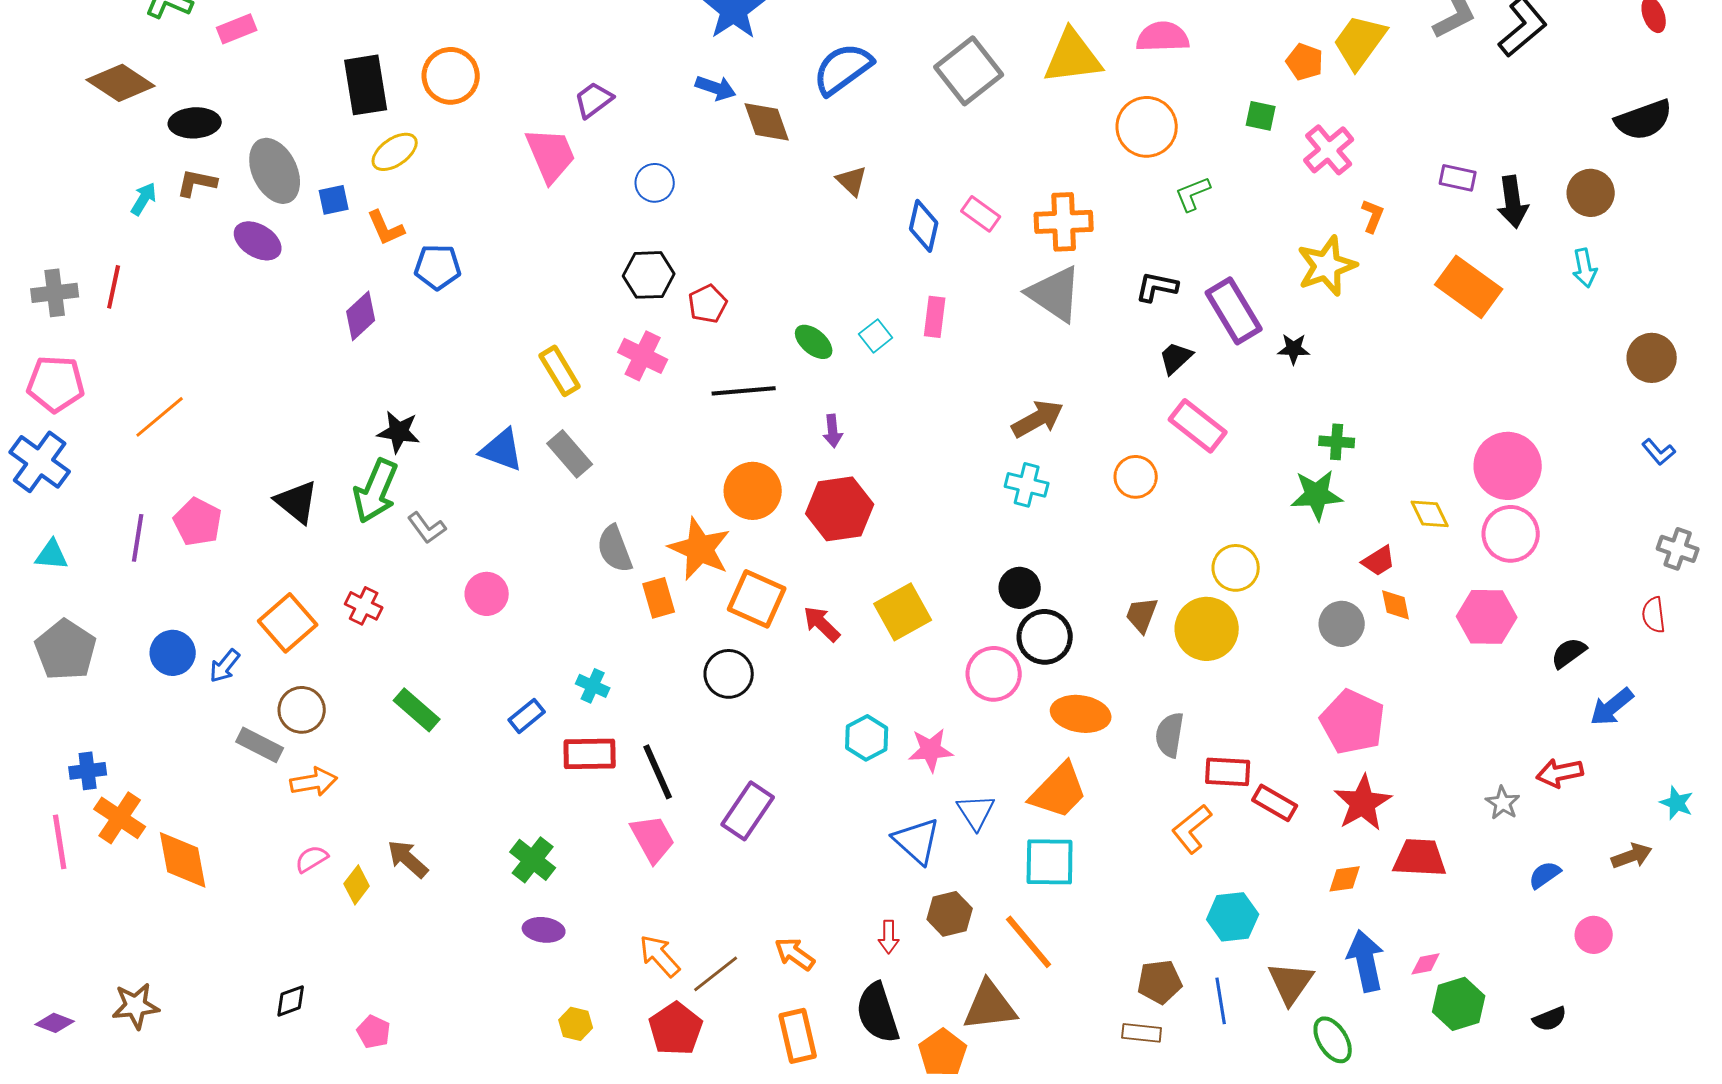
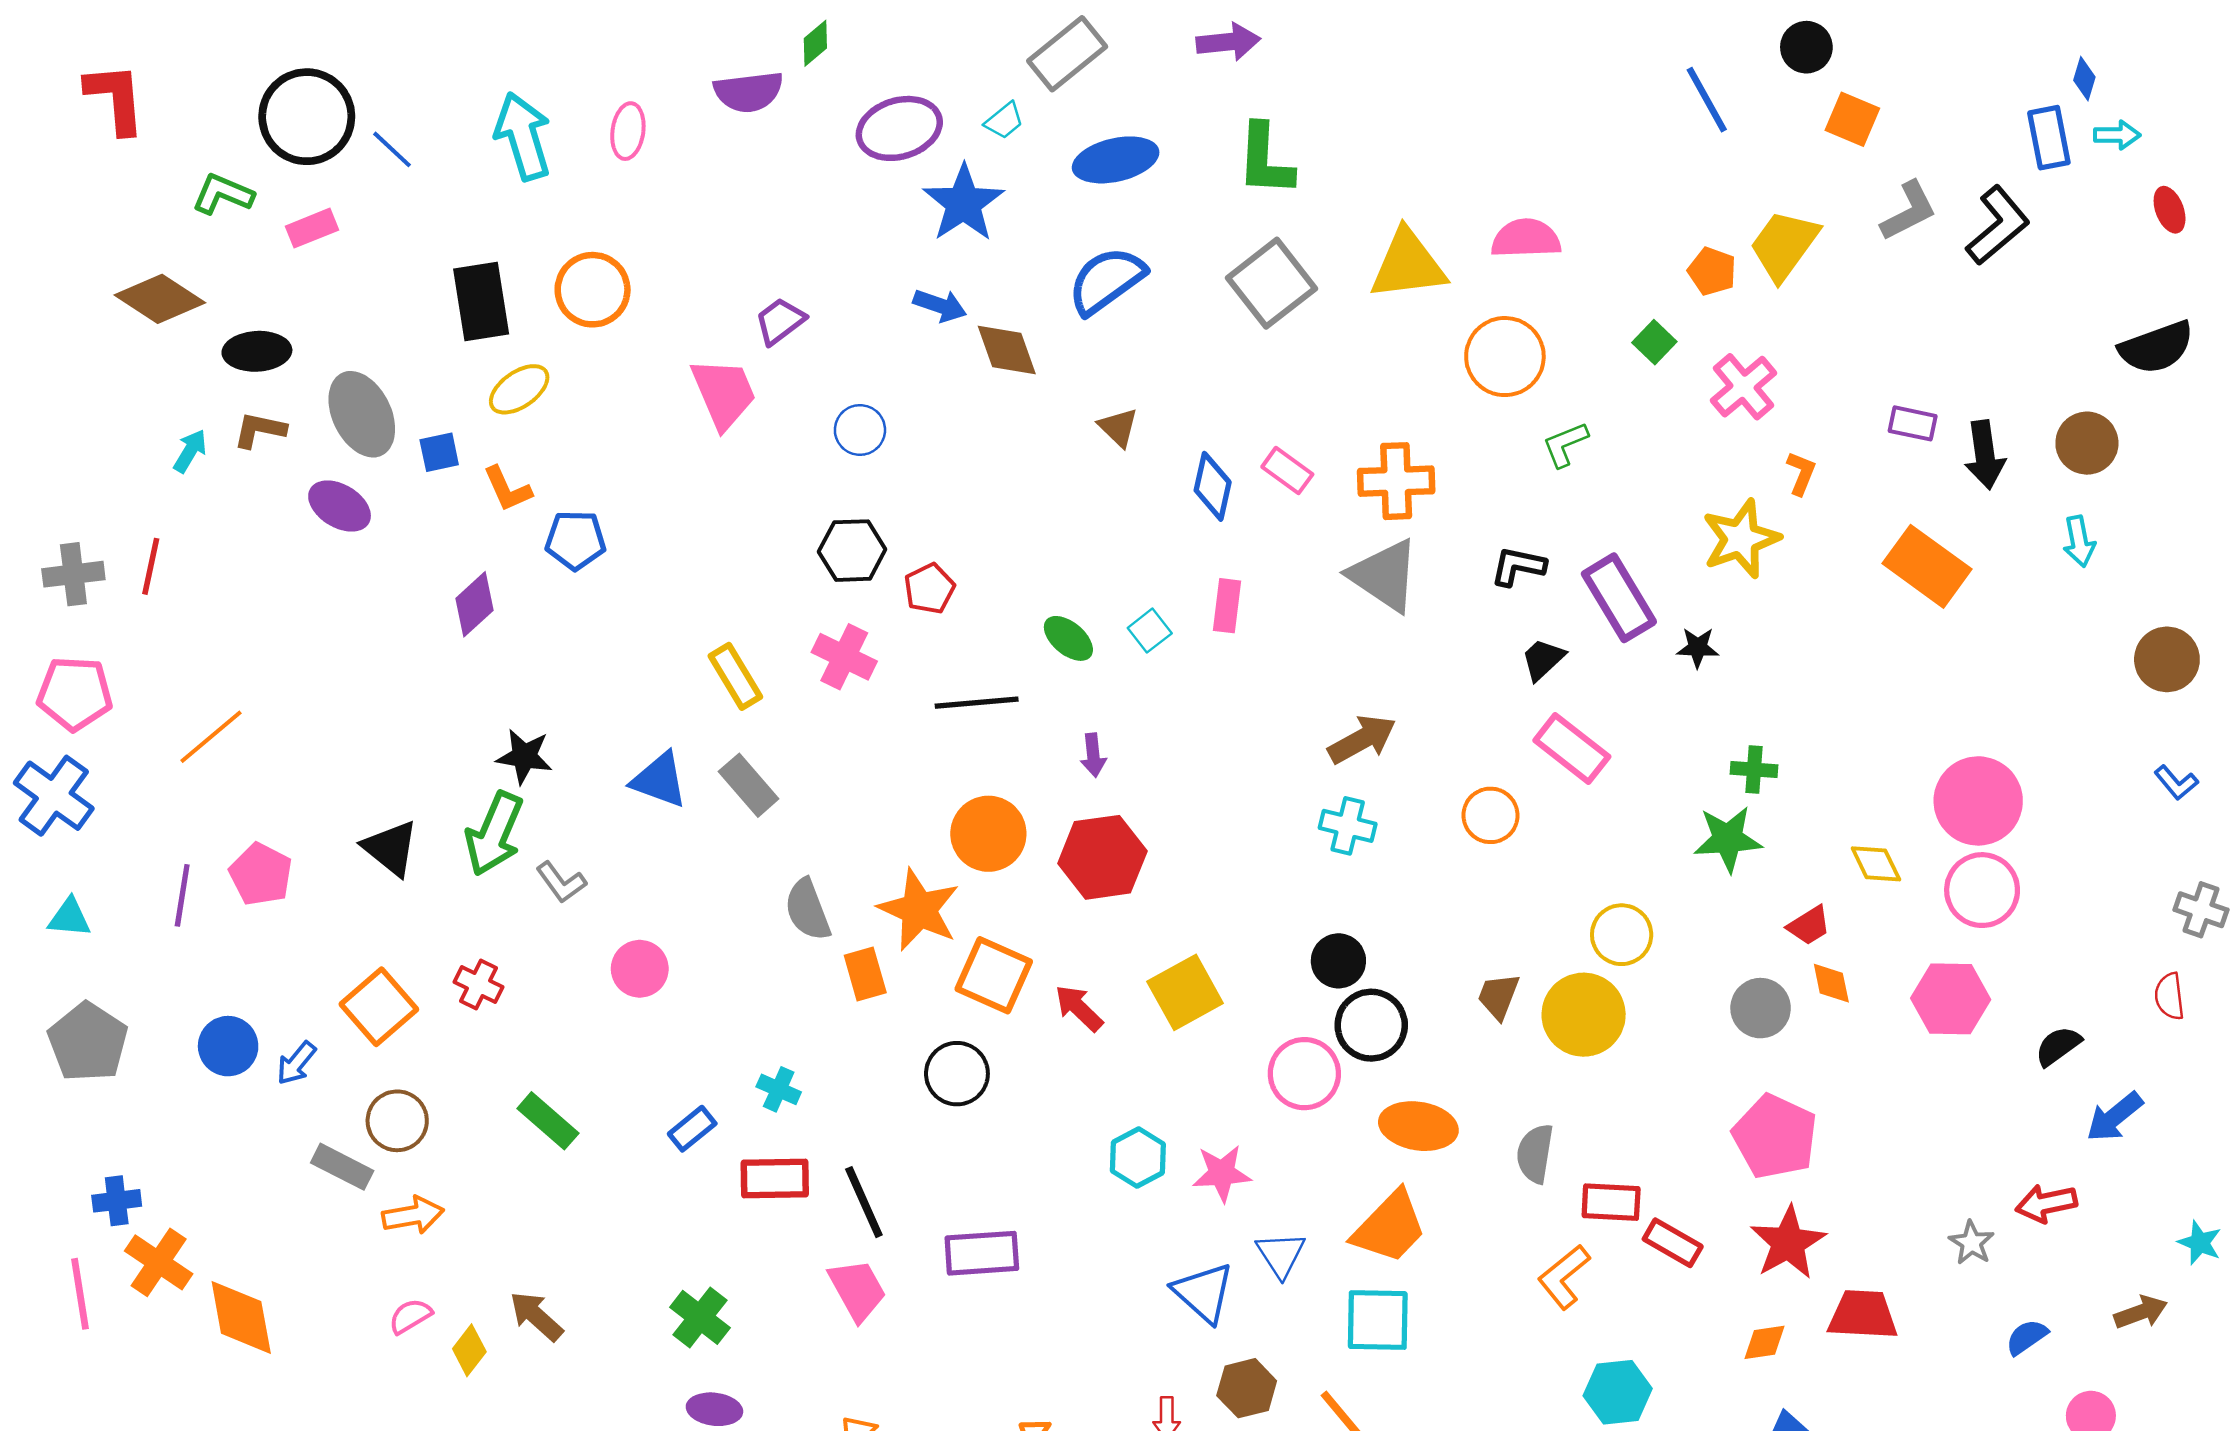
green square: (1261, 116) -> (1654, 342), turned 32
purple rectangle: (748, 811) -> (982, 1253), turned 52

